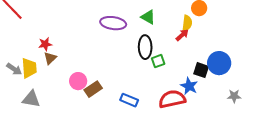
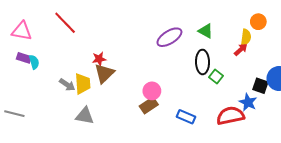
purple ellipse: (113, 23) -> (169, 37), turned -40
brown triangle: (50, 58) -> (104, 73), size x1.5
green square: (158, 61) -> (216, 76), turned -32
pink circle: (78, 81) -> (152, 91), moved

